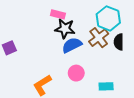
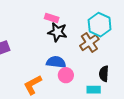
black semicircle: (119, 42) -> (104, 74), moved
blue semicircle: (72, 45) -> (56, 62), moved, turned 30

